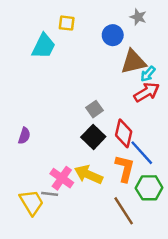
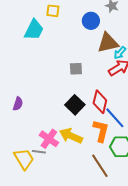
gray square: (95, 109) -> (76, 69), moved, turned 32

